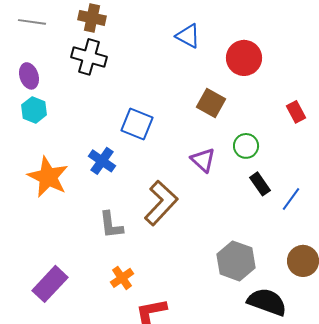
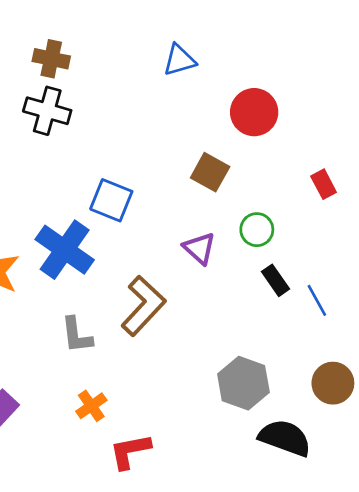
blue triangle: (188, 36) -> (179, 60), moved, turned -44
blue cross: (102, 161) -> (65, 250), size x1.6
blue line: (291, 199) -> (317, 300), turned -65

